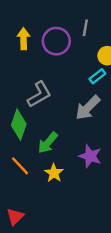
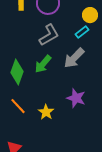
gray L-shape: (39, 94) -> (49, 35), moved
green arrow: (48, 143) -> (43, 64), moved

